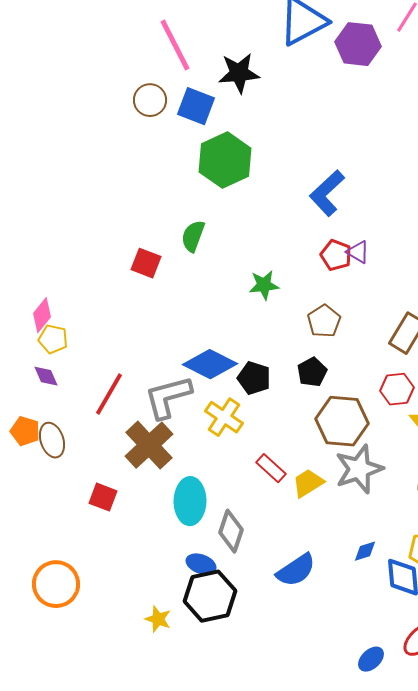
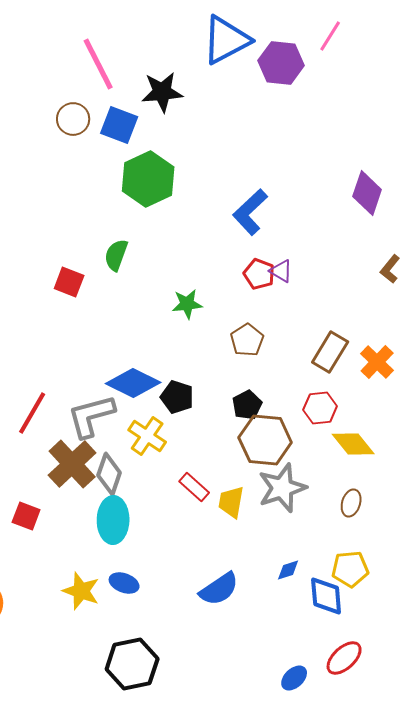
black pentagon: (312, 372) -> (247, 405), moved
yellow trapezoid: (308, 483) -> (231, 502), turned -48
gray diamond: (231, 531) -> (109, 474), moved
black hexagon: (210, 596) -> (132, 664), moved
yellow star: (158, 619) -> (81, 591), moved, size x1.4

